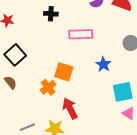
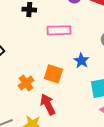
orange square: (64, 72) -> (53, 74), moved

